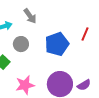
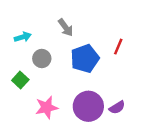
gray arrow: (30, 16) -> (66, 27), moved

